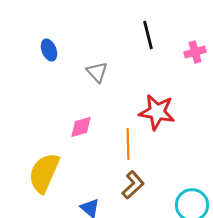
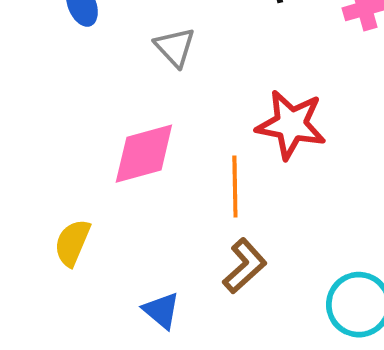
pink diamond: (81, 127) -> (144, 154), size x1.5
yellow semicircle: (44, 173) -> (72, 243), size x0.6

